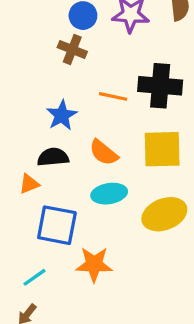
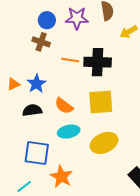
orange line: (113, 96) -> (70, 60), moved
orange triangle: (29, 184) -> (13, 84), moved
orange star: (94, 264) -> (61, 177), turned 30

